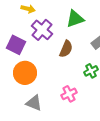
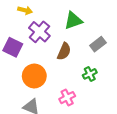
orange circle: (25, 73) -> (34, 76), moved

